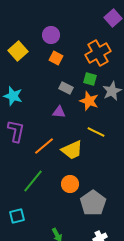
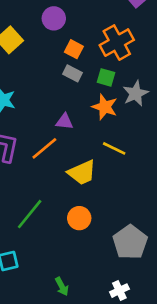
orange square: (56, 58) -> (74, 49), moved
gray rectangle: (66, 88) -> (73, 73), moved
orange line: (44, 146) -> (44, 148), moved
gray pentagon: (93, 203) -> (130, 242), moved

